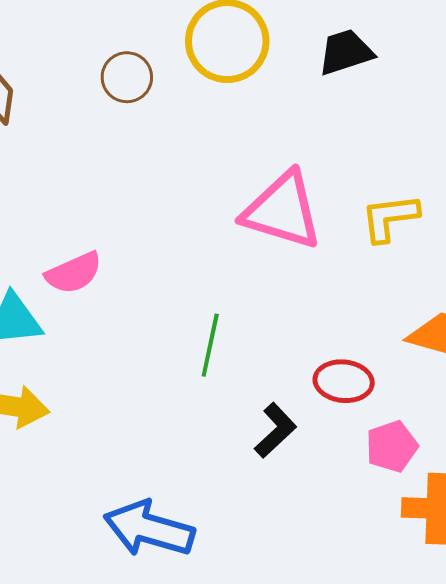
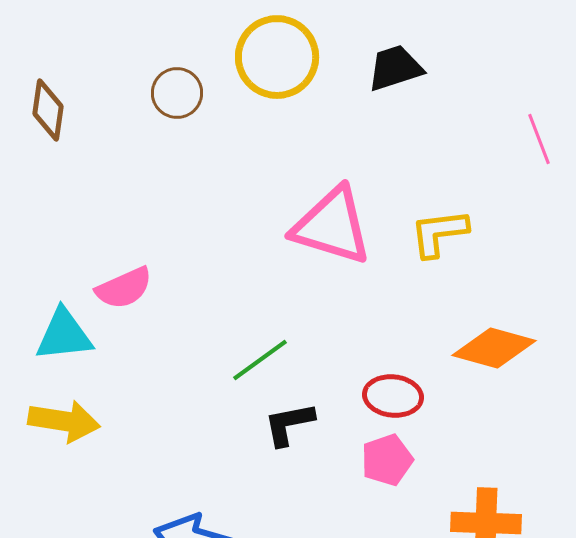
green line: (210, 345) -> (260, 360), turned 42
black L-shape: (275, 430) -> (289, 424), moved, turned -148
pink pentagon: (392, 446) -> (387, 460), moved

